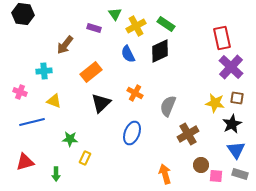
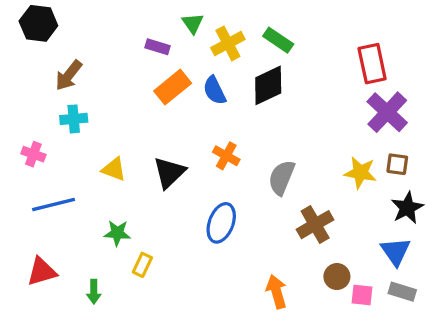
brown arrow: (65, 45) -> (69, 75), moved
orange rectangle: (91, 72) -> (173, 87), moved
yellow triangle: (54, 101) -> (114, 169), moved
black star: (232, 124) -> (407, 208), moved

